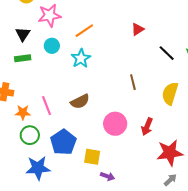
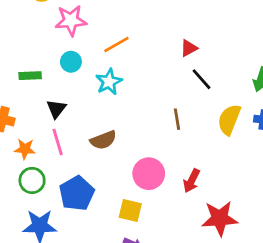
black triangle: (23, 34) -> (56, 109), moved
black line: (167, 53) -> (201, 79), moved
yellow semicircle: (170, 93) -> (229, 120), moved
yellow square: (92, 157) -> (130, 210), moved

